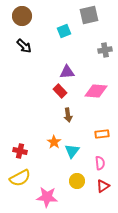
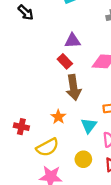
brown arrow: (68, 115) -> (74, 87), size x1.6
cyan triangle: (72, 151) -> (89, 126), moved
yellow semicircle: (20, 178) -> (47, 147), moved

